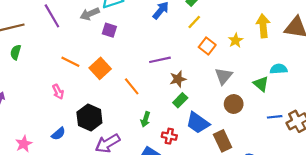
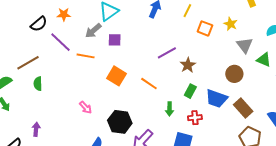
yellow star: (236, 40) -> (231, 24), moved
orange line: (70, 62) -> (86, 56), moved
gray triangle: (224, 76) -> (245, 45), moved
green triangle: (261, 84) -> (264, 60), moved
green rectangle: (180, 100) -> (190, 91), moved
brown circle: (234, 104) -> (234, 74), moved

